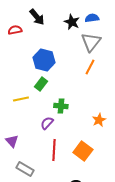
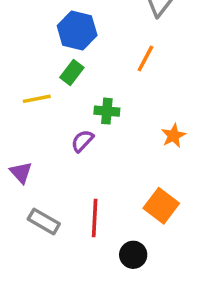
orange line: (90, 67) -> (145, 59), moved
red line: (54, 150) -> (95, 218), moved
orange square: (83, 151) -> (161, 206), moved

